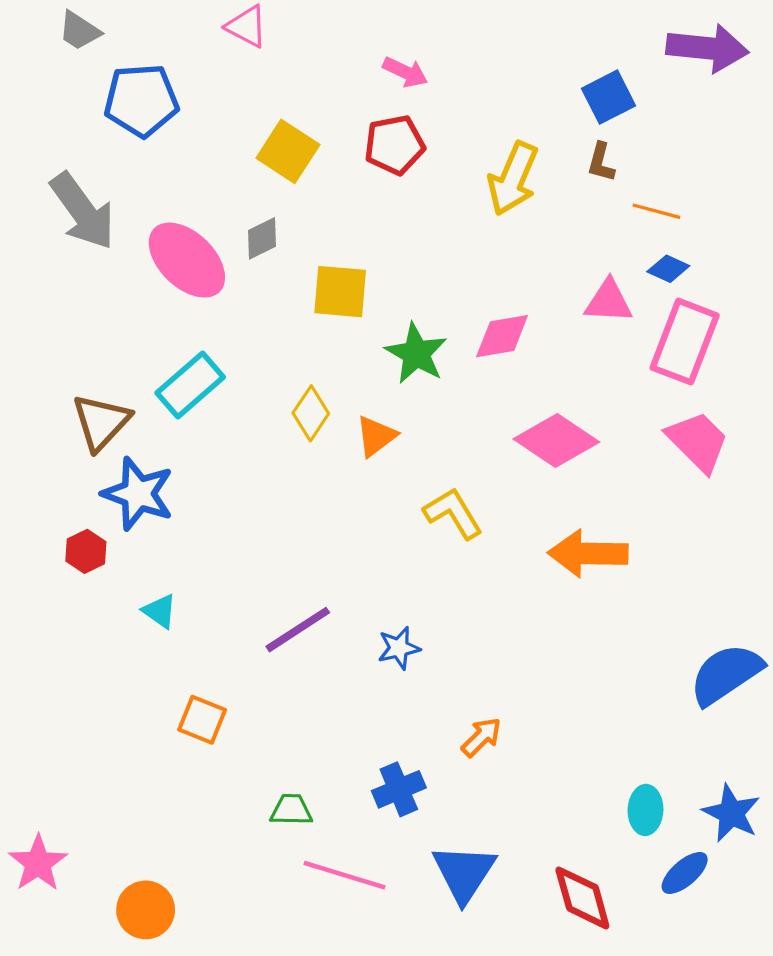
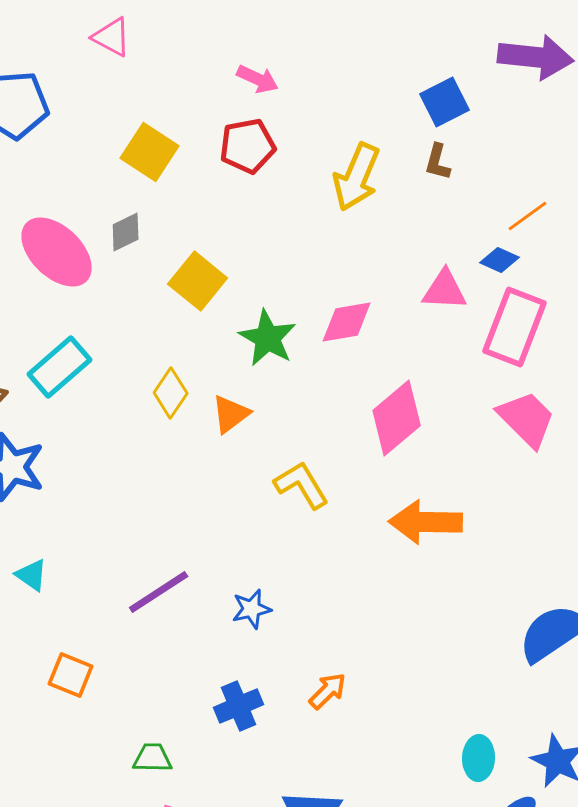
orange line: (656, 211) -> (528, 216), moved, turned -51
yellow square: (340, 292) -> (198, 281), turned 34
pink diamond: (556, 440) -> (397, 418), turned -74
blue cross: (399, 789) -> (239, 706), moved

